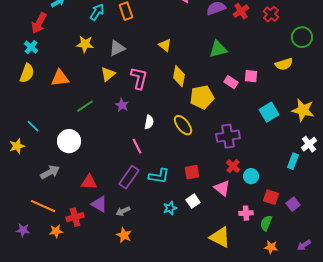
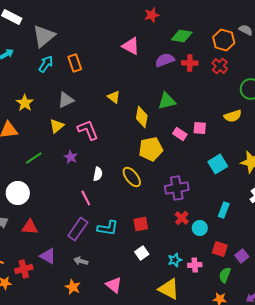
red cross: (241, 11) -> (190, 63), turned 35
yellow star: (85, 44) -> (25, 103), moved, turned 30
yellow diamond: (179, 76) -> (142, 117), moved
pink L-shape: (139, 78) -> (88, 130), turned -35
cyan rectangle: (293, 161) -> (224, 210), moved
red triangle: (89, 182) -> (30, 227), moved
pink triangle: (222, 188) -> (114, 285), moved
cyan star: (170, 208) -> (175, 260), moved
gray arrow: (123, 211) -> (81, 261), moved, turned 40
green semicircle: (266, 223) -> (225, 275), moved

